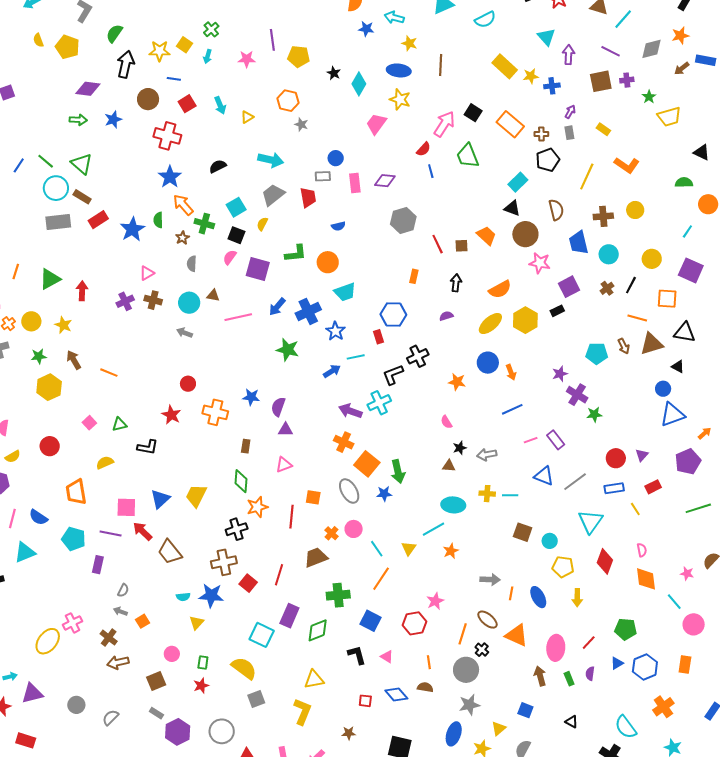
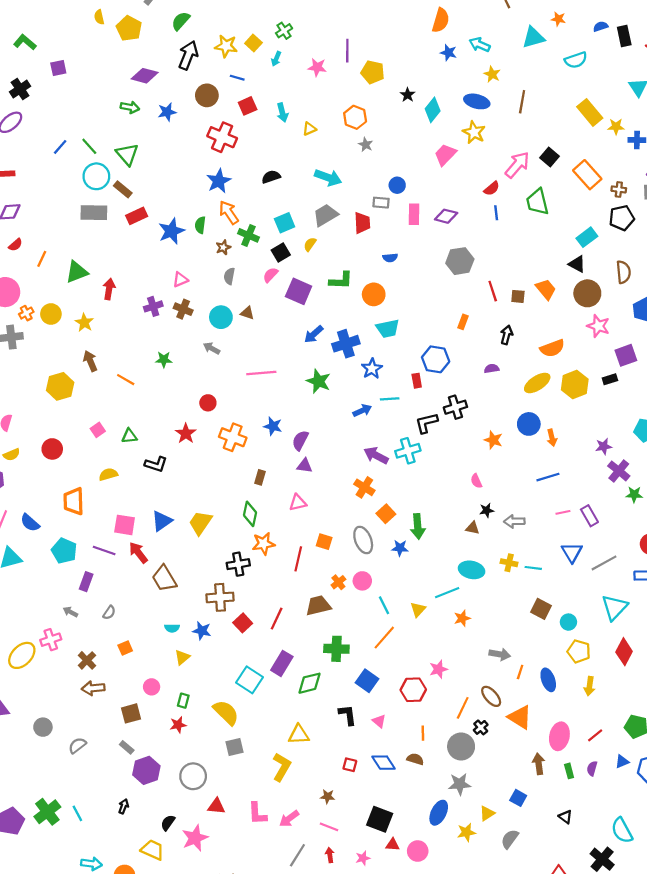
black square: (236, 235) -> (281, 252), turned 30
pink line: (238, 317) -> (261, 373), moved
green star: (39, 356) -> (164, 360), moved
orange square: (367, 464) -> (386, 514), size x0.7
blue triangle: (544, 476) -> (572, 552), turned 30
blue star: (211, 595) -> (202, 631), size x0.7
gray arrow: (120, 611) -> (70, 612), moved

